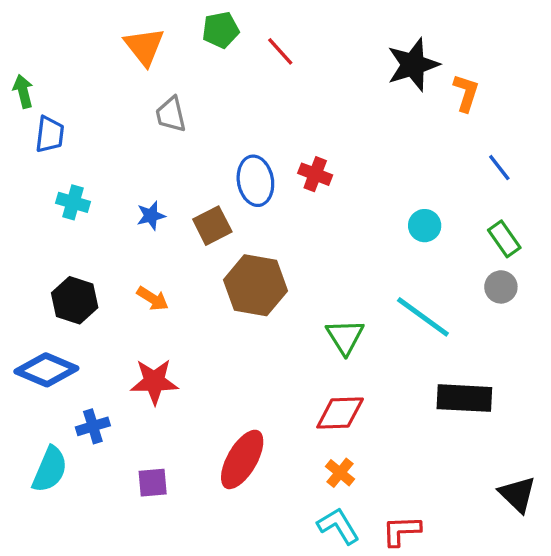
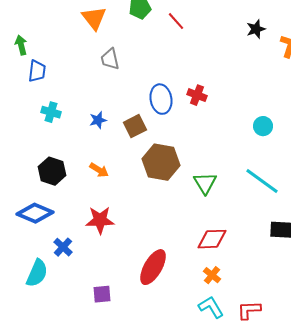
black star: (413, 65) -> (256, 29), size x0.6
green triangle: (345, 337) -> (205, 183), moved
blue cross: (93, 426) -> (63, 247), turned -30
purple square: (153, 483) -> (102, 294), moved

